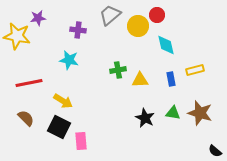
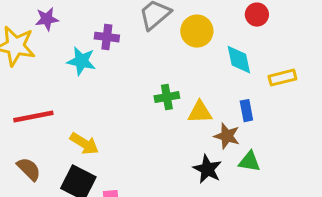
red circle: (157, 15) -> (257, 15), moved
cyan star: (69, 60) -> (81, 61), moved
yellow rectangle: (195, 70) -> (282, 78), moved
brown star: (200, 113) -> (227, 136), moved, size x0.7

